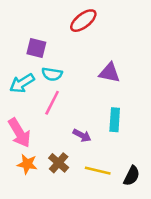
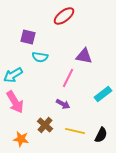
cyan arrow: (22, 83) -> (13, 75), moved
pink line: (52, 103) -> (68, 78), moved
cyan rectangle: (115, 120) -> (103, 94), moved, turned 48
orange star: (27, 164) -> (21, 139), moved

